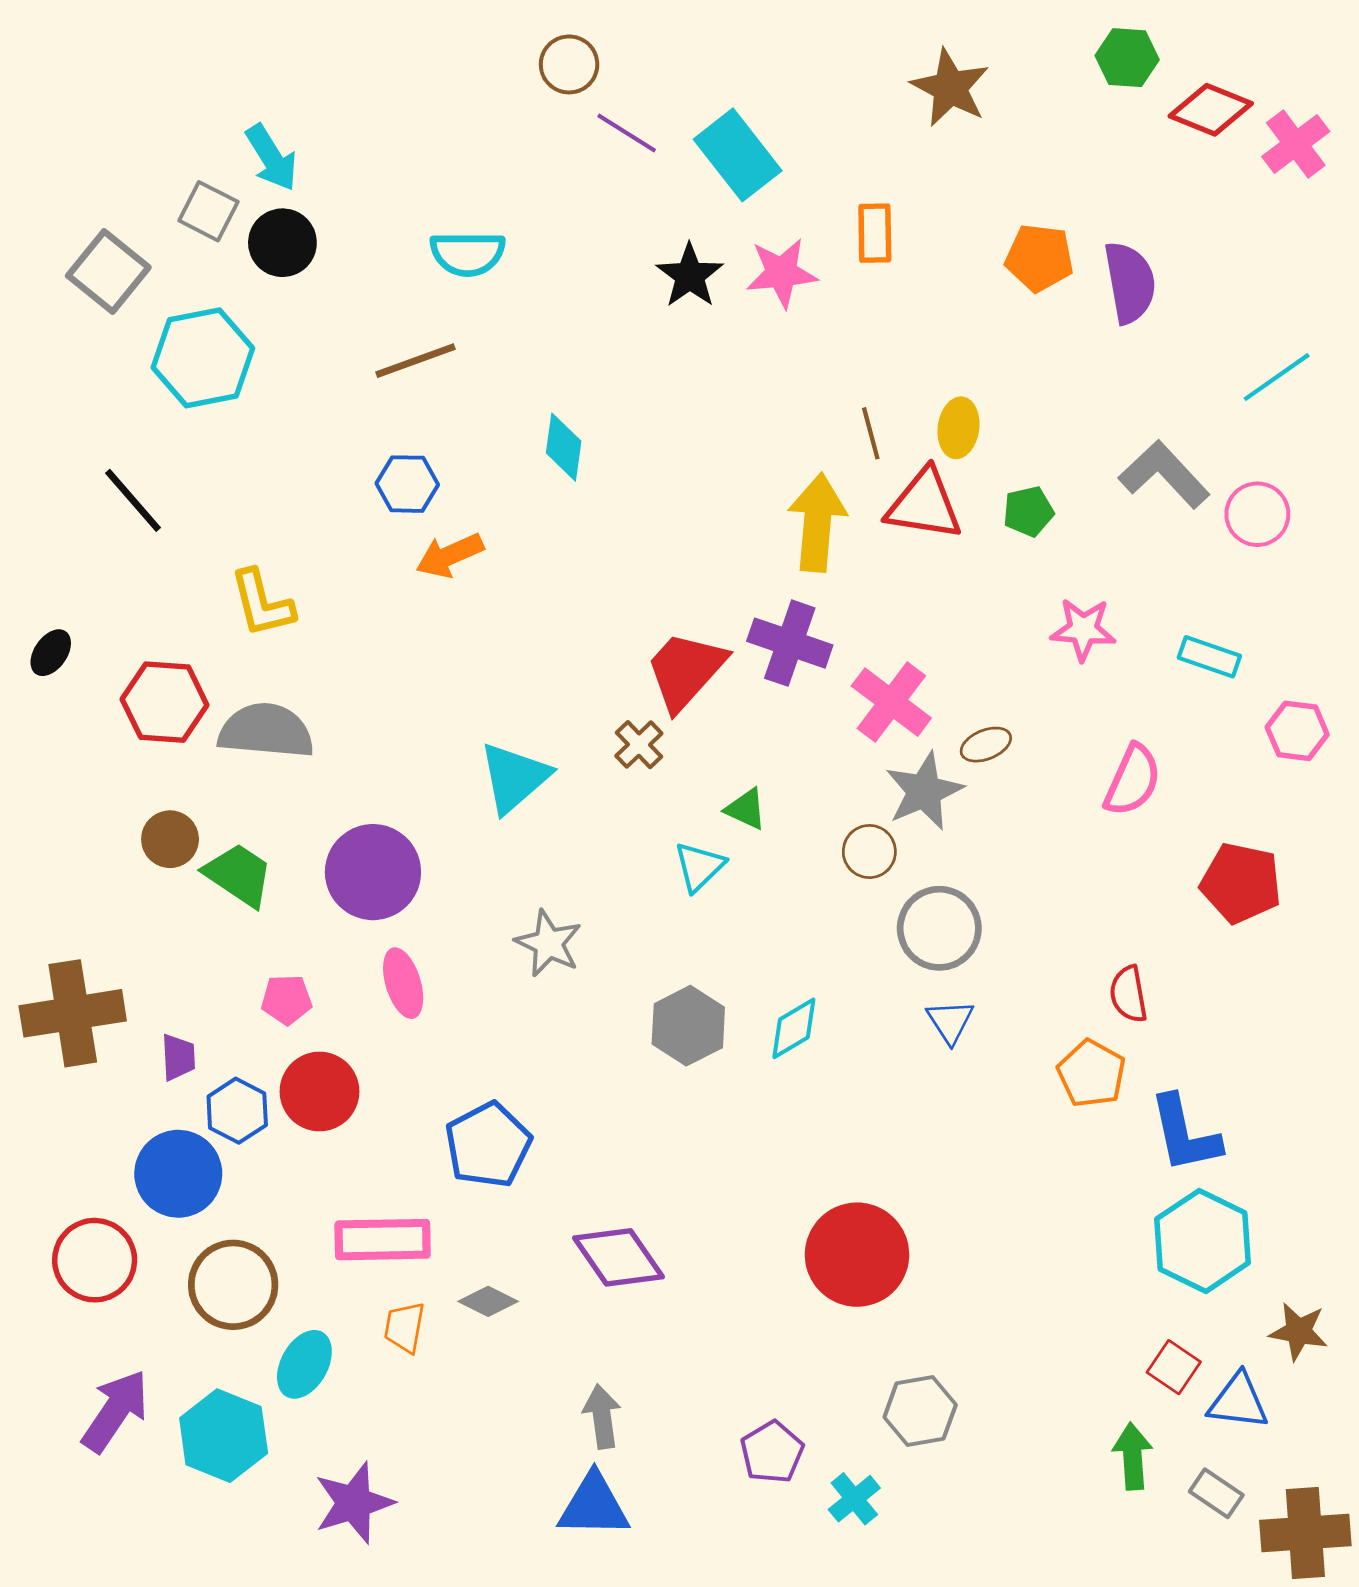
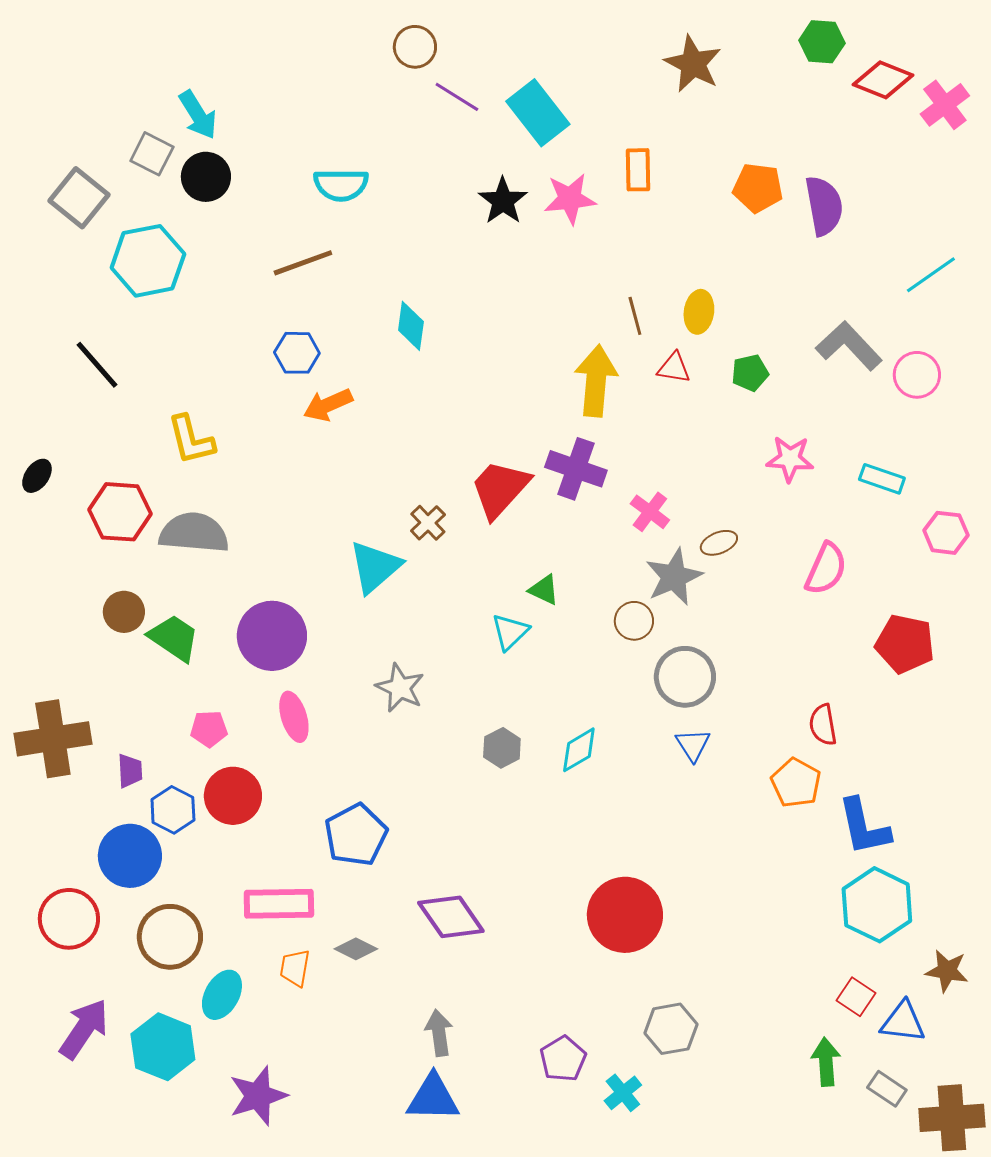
red triangle: (924, 505) -> (674, 368), size x0.6
pink cross: (891, 702) -> (650, 512), size x0.7
brown cross: (639, 745) -> (428, 523), moved
gray hexagon: (688, 1026) -> (502, 748), size x0.7

